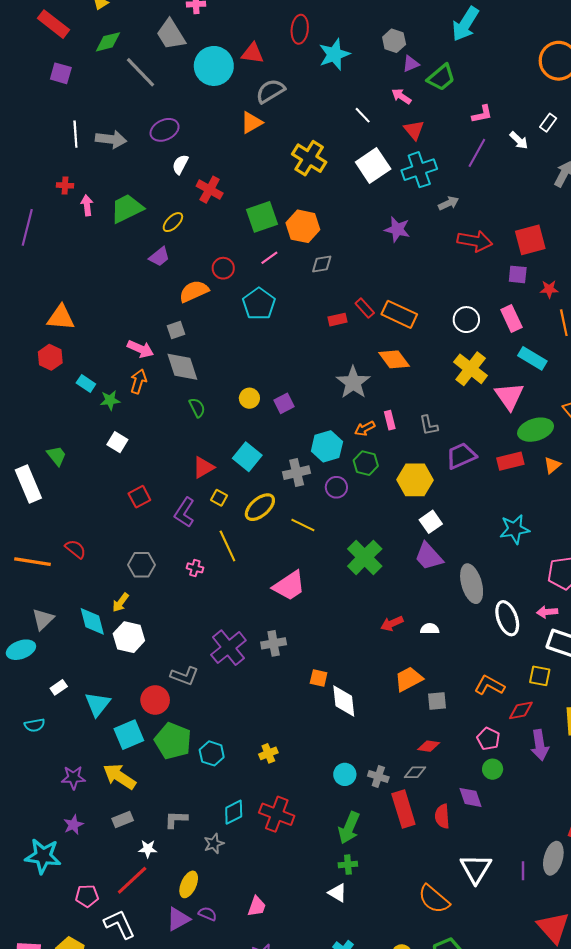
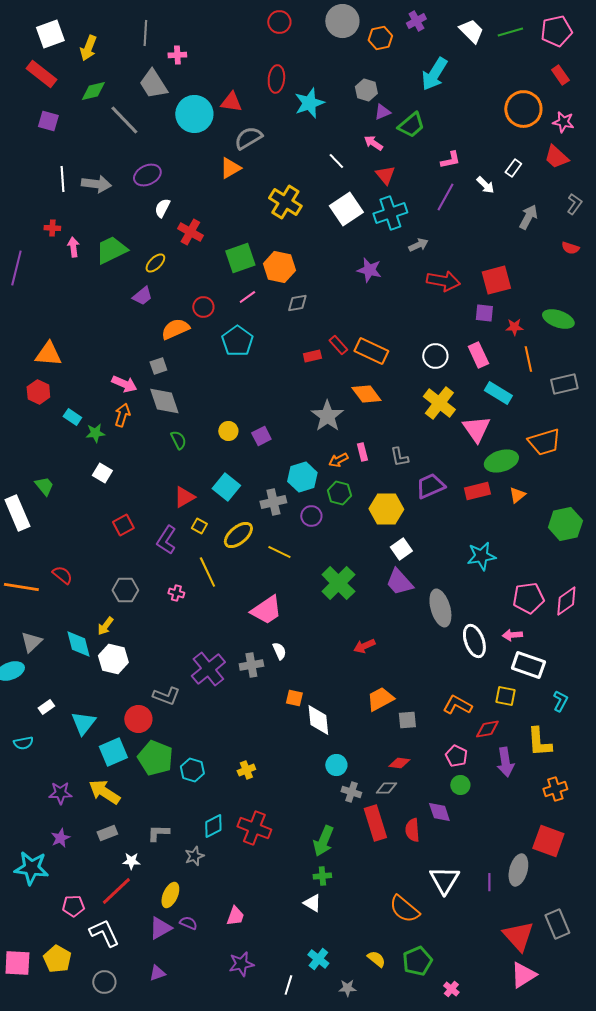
white semicircle: (430, 629) -> (279, 651), moved, turned 66
cyan circle: (345, 774) -> (336, 765), moved

